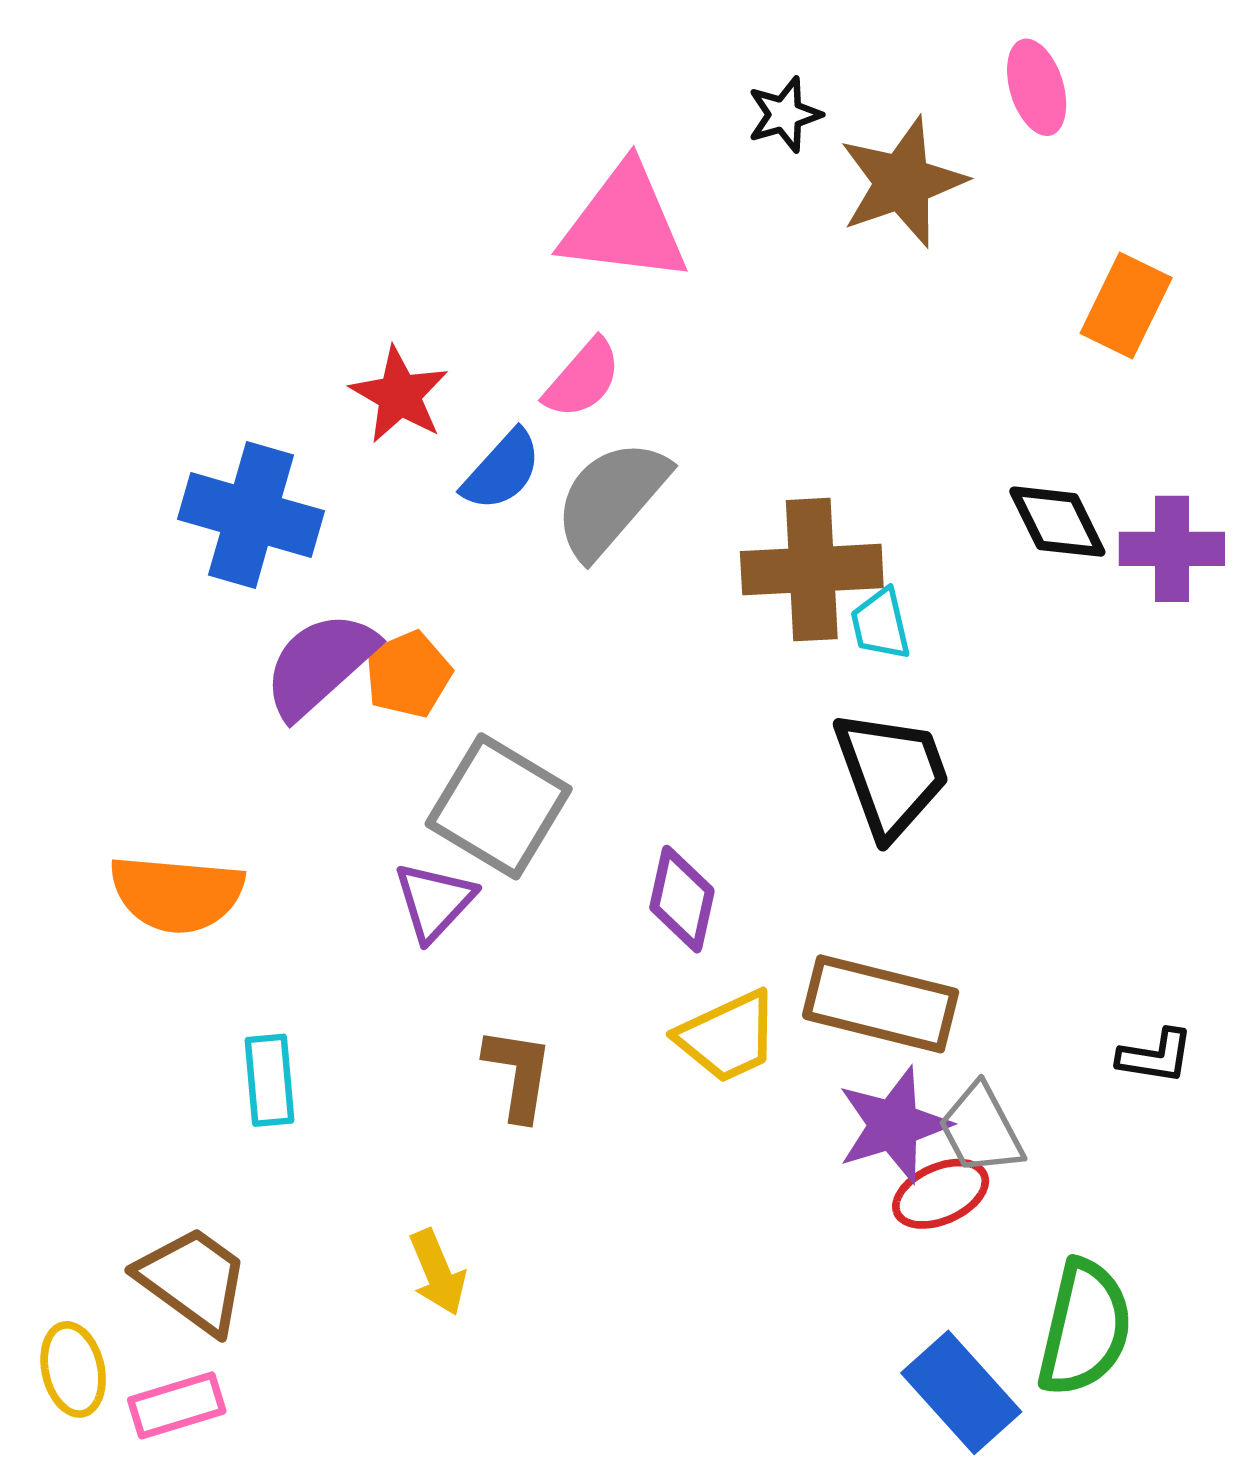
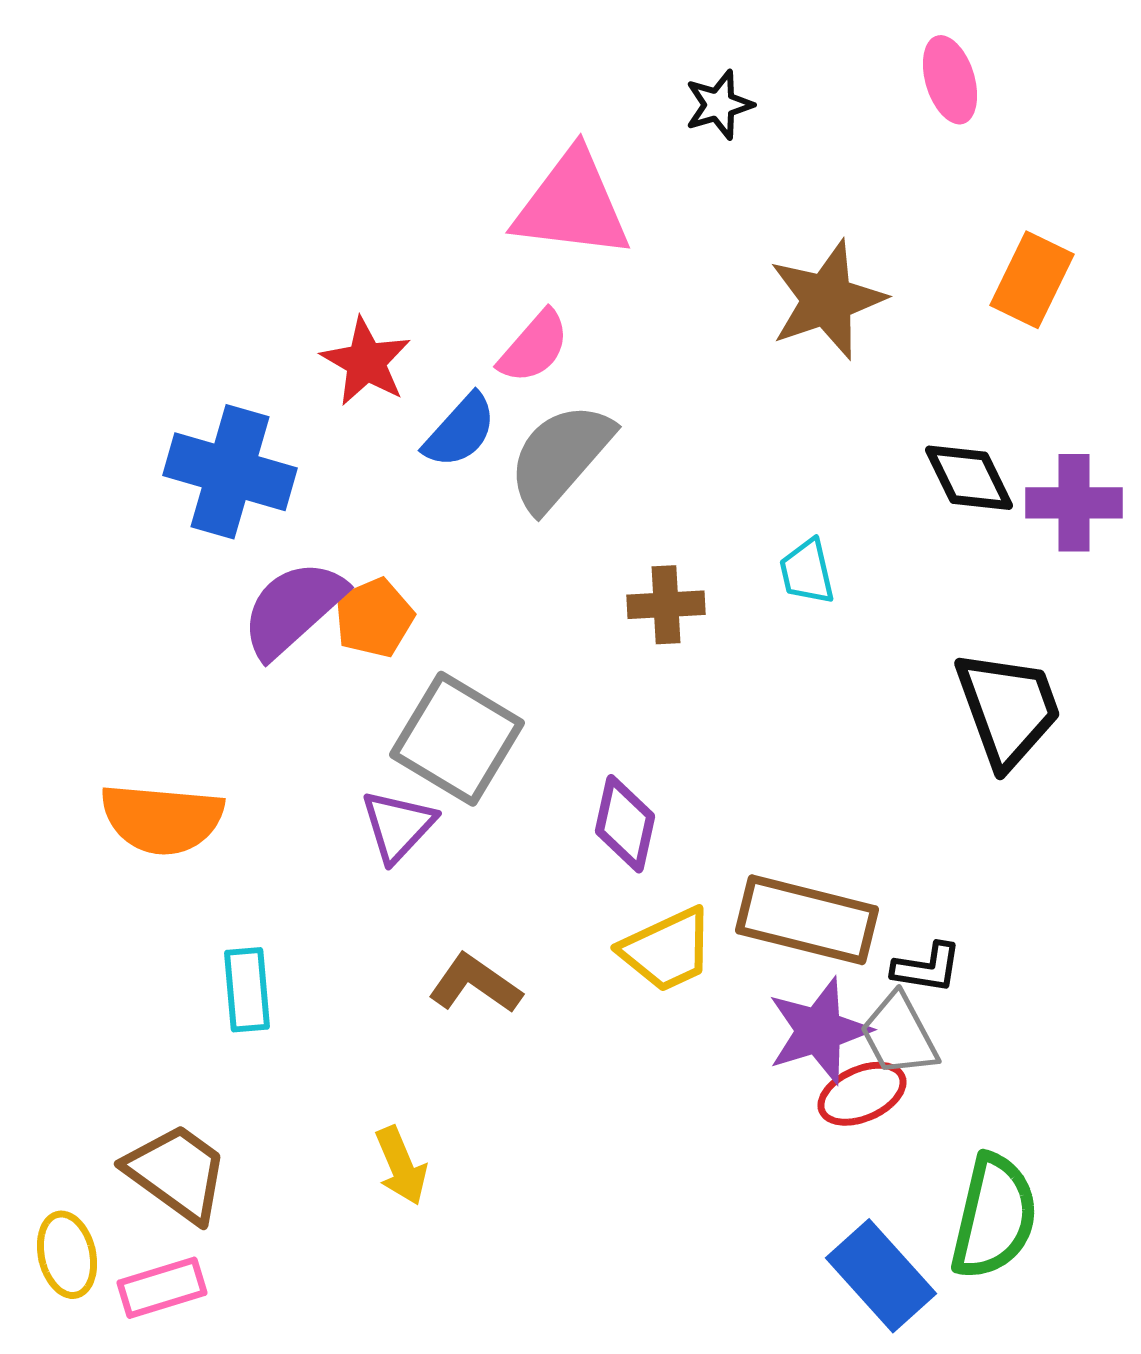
brown star: (902, 182) -> (827, 300), moved
brown cross: (812, 570) -> (666, 605), moved, size x0.6
black trapezoid: (891, 774) -> (1008, 709), moved
black L-shape: (1156, 1056) -> (927, 968), moved
brown L-shape: (518, 1074) -> (475, 984), turned -64

